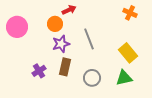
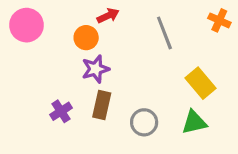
orange cross: (130, 13) -> (219, 20), moved
pink circle: (17, 27) -> (26, 25), moved
gray line: (89, 39) -> (164, 33), moved

